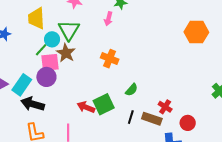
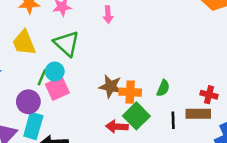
cyan circle: (52, 39) -> (55, 72), moved
brown star: (66, 53) -> (111, 86), moved
orange cross: (110, 59) -> (130, 92), moved
purple circle: (46, 77) -> (28, 102), moved

